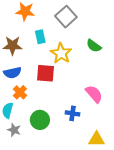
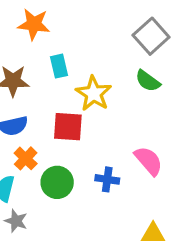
gray square: (66, 17) -> (151, 36), moved
blue cross: (73, 113) -> (107, 179), moved
green circle: (40, 120) -> (57, 182), moved

